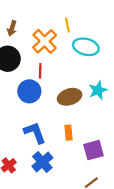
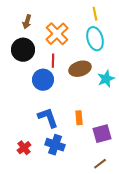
yellow line: (67, 25) -> (95, 14), moved
cyan ellipse: (86, 47) -> (95, 39), turned 60
brown ellipse: (70, 97) -> (80, 69), moved
blue cross: (42, 162) -> (55, 145), turned -30

